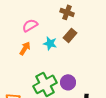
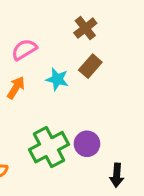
brown cross: (67, 12) -> (85, 28), turned 32

